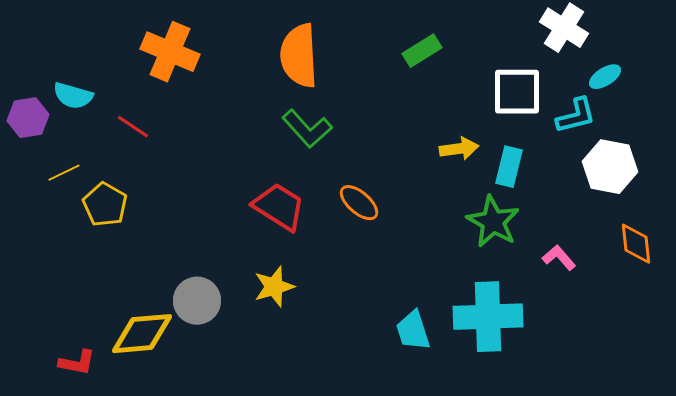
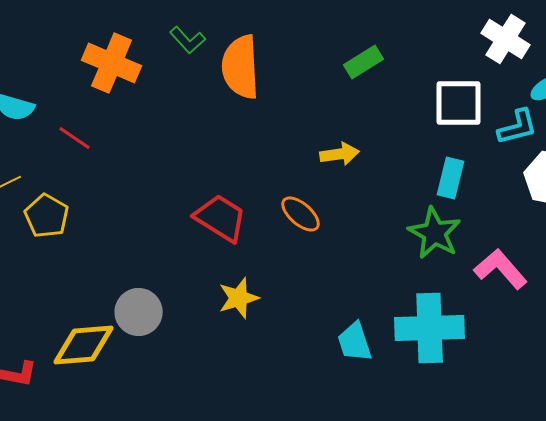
green L-shape: (307, 129) -> (188, 40), moved, size x0.7
yellow arrow: (459, 149) -> (340, 154), moved
pink L-shape: (559, 258) -> (501, 269), size x1.6
yellow star: (274, 287) -> (239, 298), moved

